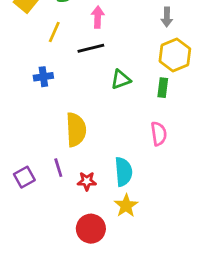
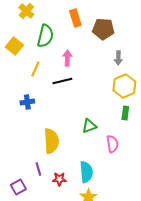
green triangle: (121, 79) -> (89, 126), moved
green rectangle: (163, 88) -> (125, 113), moved
purple square: (24, 177) -> (18, 187), moved

